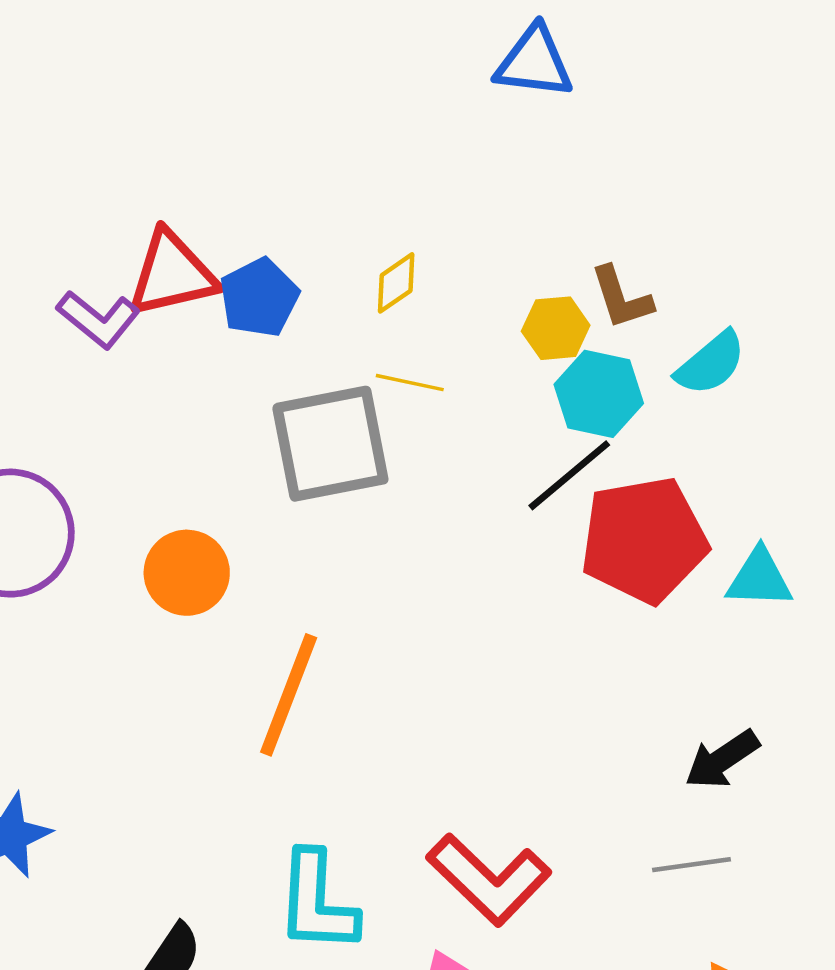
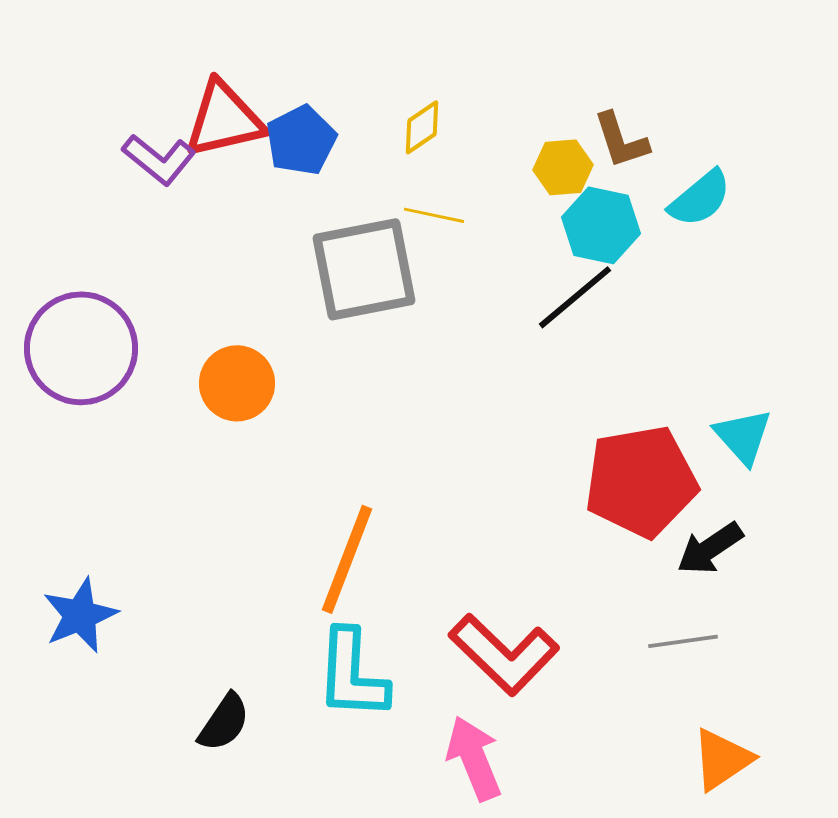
red pentagon: (644, 540) -> (641, 481), moved
cyan triangle: (759, 578) -> (743, 436), moved, turned 46
orange line: (289, 695) -> (347, 559), moved

